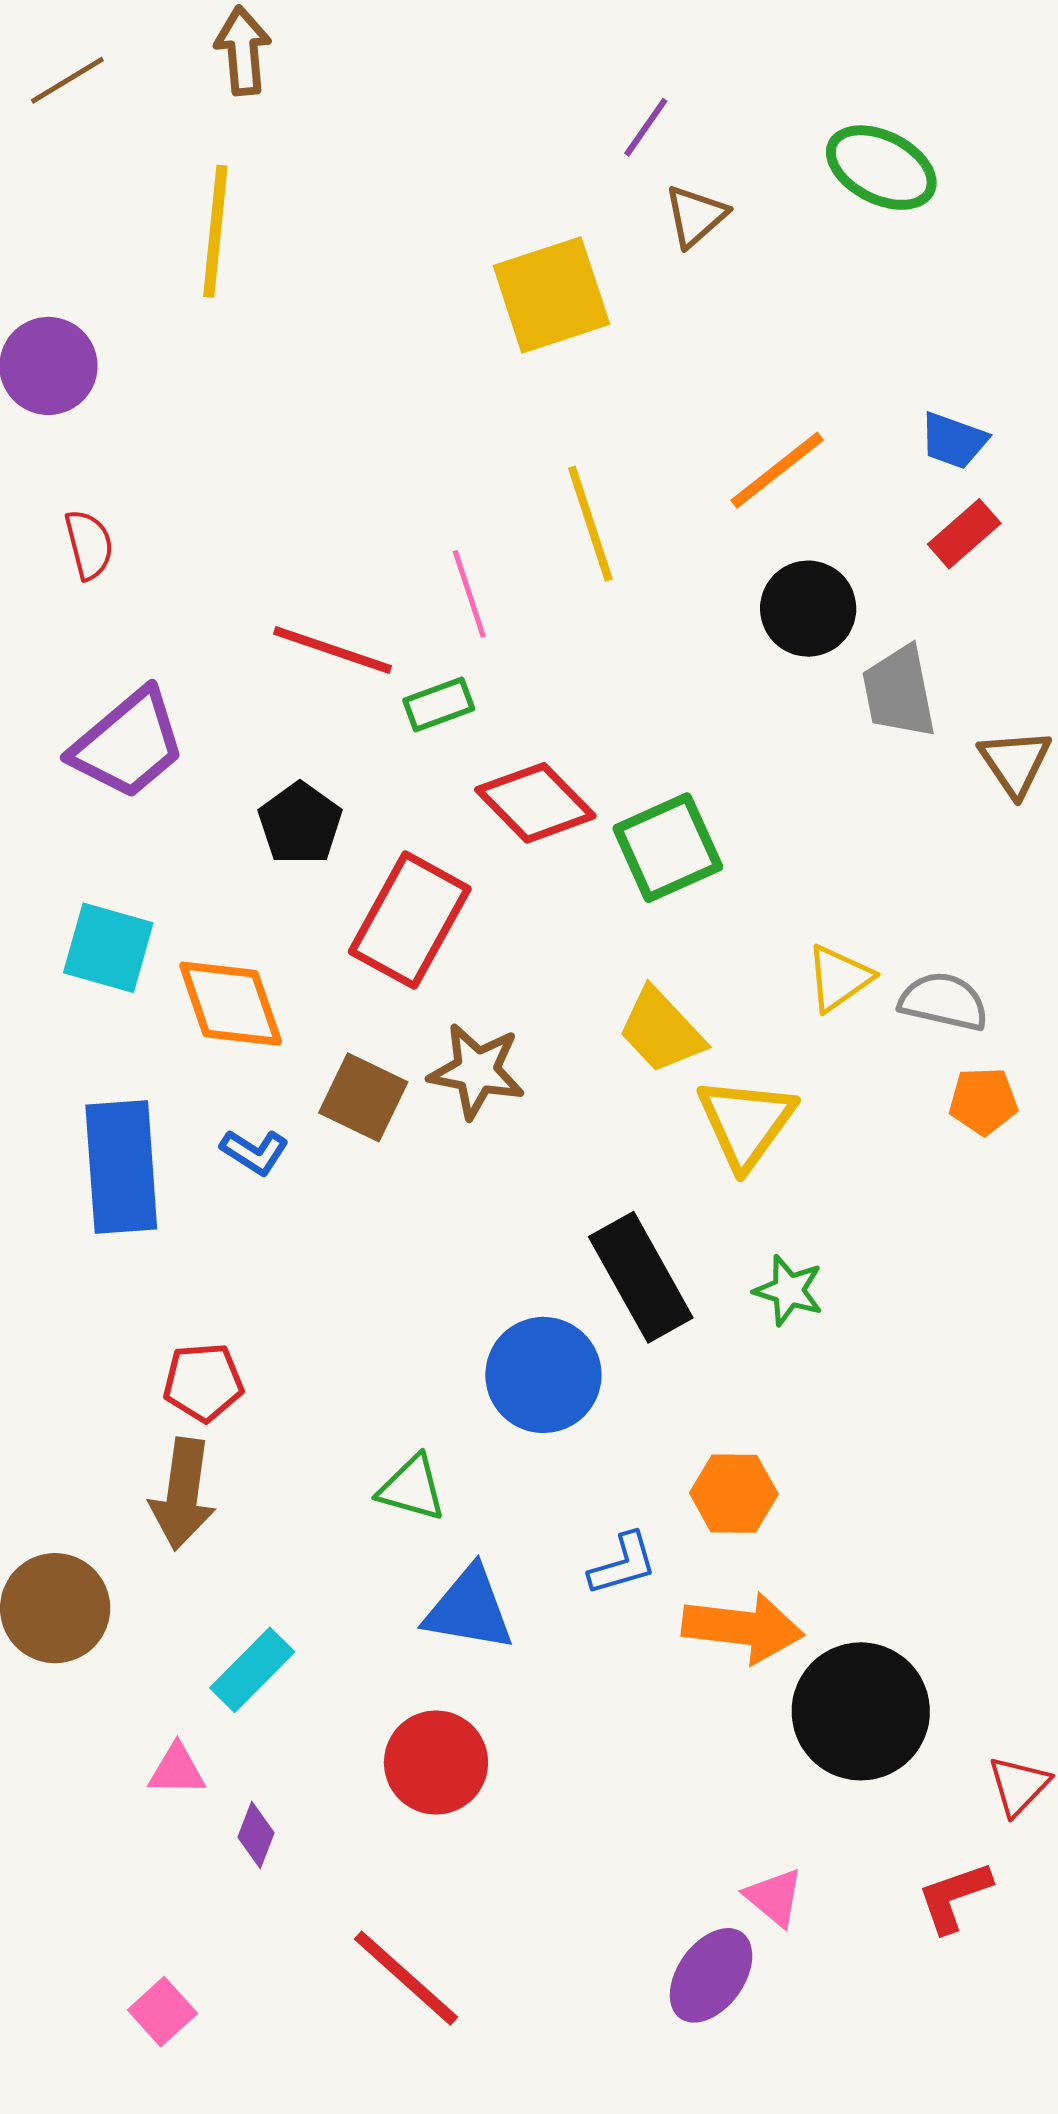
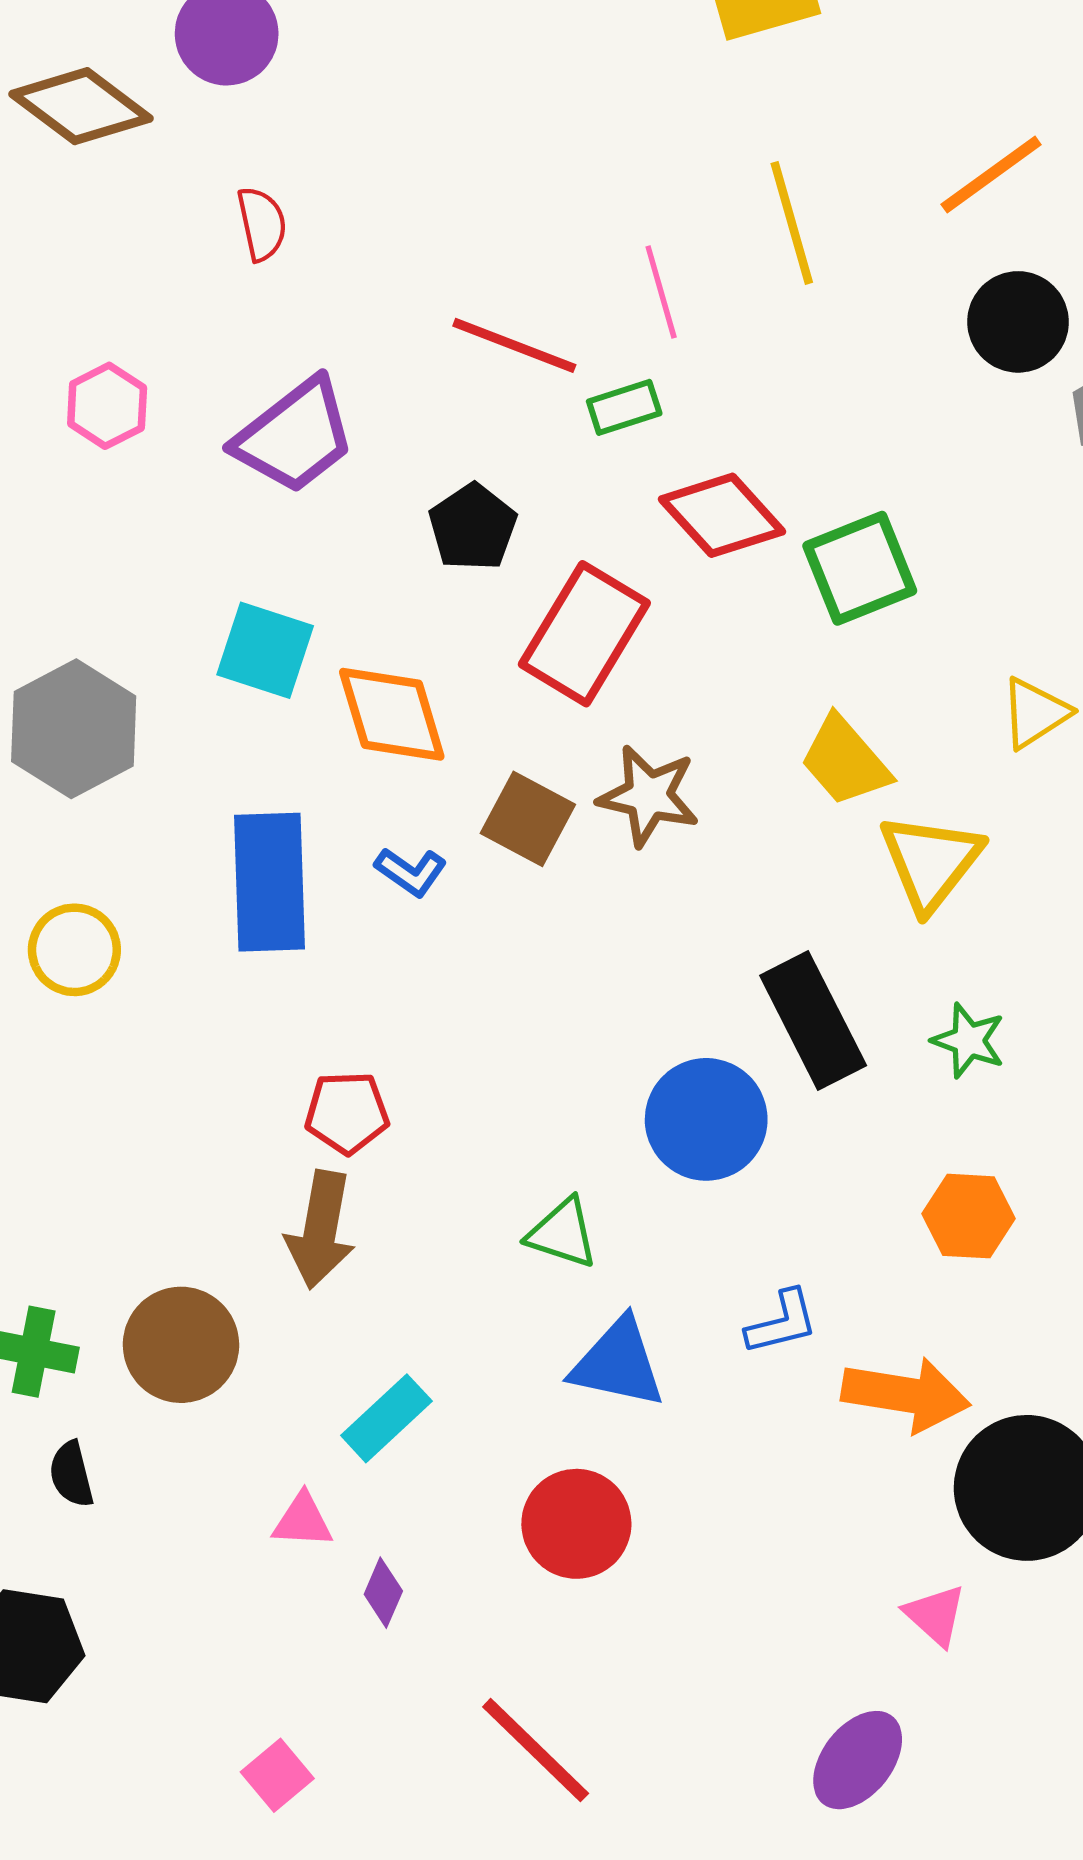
orange hexagon: (734, 1494) -> (969, 1216), moved
pink triangle: (774, 1897) -> (935, 1615), moved

